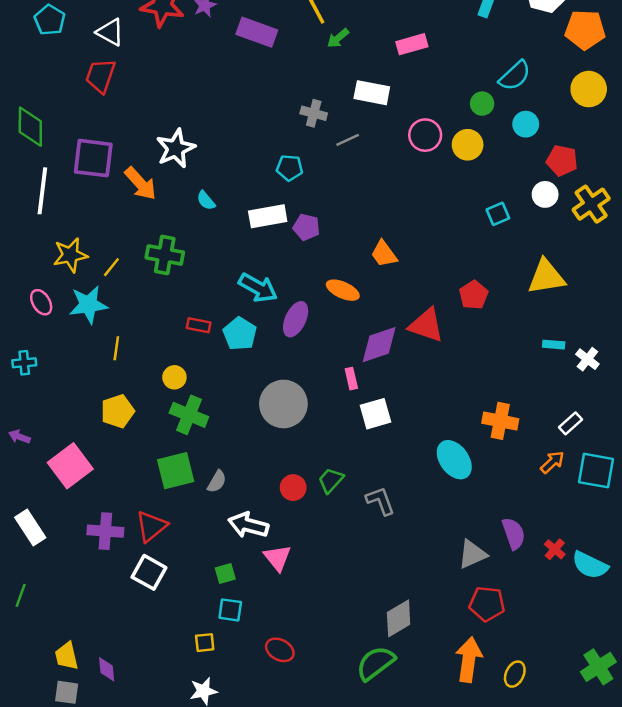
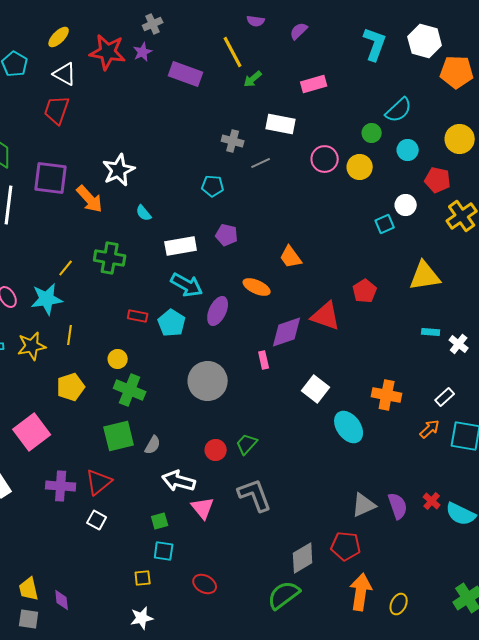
yellow circle: (589, 89) -> (460, 139), moved
white circle: (545, 194) -> (406, 205), moved
white rectangle: (268, 216) -> (181, 246), moved
yellow star: (70, 255) -> (32, 346), moved
white square: (376, 414) -> (316, 389), moved, turned -36
gray L-shape: (380, 501) -> (255, 495), moved, size x1.4
purple semicircle: (514, 534) -> (398, 506), moved
white square: (149, 572) -> (97, 520), size x0.7
red pentagon: (487, 604) -> (346, 546), moved

